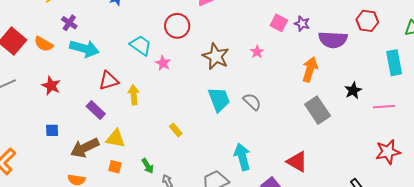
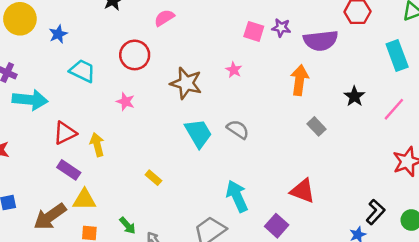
cyan trapezoid: (141, 45) -> (82, 71), moved
pink line: (384, 107) -> (394, 109), turned -35
purple rectangle: (96, 110) -> (69, 170), moved
gray rectangle: (318, 110) -> (316, 126), size x0.6

